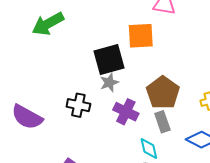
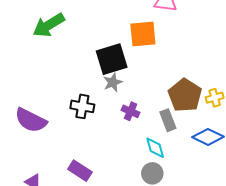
brown pentagon: (163, 93) -> (185, 95), moved
purple cross: (126, 112) -> (131, 111), size x0.7

